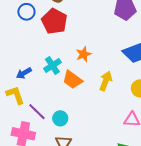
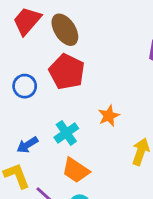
blue circle: (26, 12) -> (25, 86), moved
orange trapezoid: (72, 80) -> (76, 170), moved

